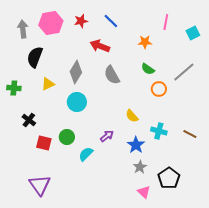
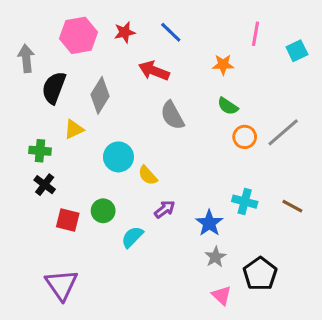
gray arrow: (23, 29) -> (26, 58), moved
gray diamond: (76, 72) -> (100, 95), moved
gray line: (184, 72) -> (283, 132), moved
green cross: (14, 88) -> (40, 151), moved
yellow semicircle: (132, 116) -> (148, 175), moved

